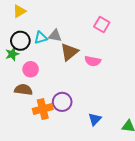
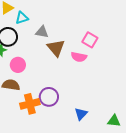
pink square: (102, 24) -> (90, 40), moved
cyan triangle: (41, 38) -> (22, 18), moved
brown triangle: (69, 52) -> (56, 48), turned -30

